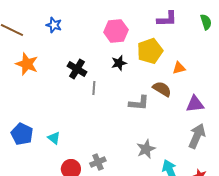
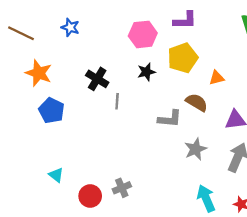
purple L-shape: (167, 19) -> (185, 20), moved
blue pentagon: (22, 134) -> (52, 111), moved
cyan triangle: (54, 138) -> (56, 175), moved
gray star: (146, 149) -> (196, 149), moved

